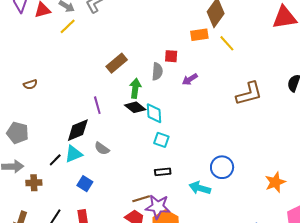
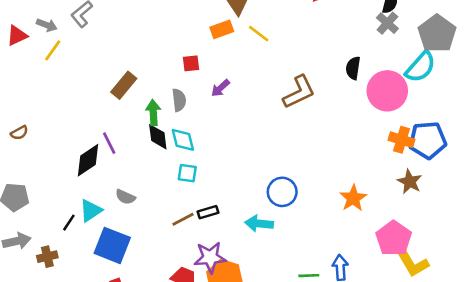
gray semicircle: (157, 71) -> (179, 100), moved
black diamond: (135, 107) -> (158, 137), turned 55
black diamond: (78, 130) -> (88, 160), moved
cyan square: (161, 140) -> (187, 173), moved
blue square: (85, 184) -> (112, 245), size x1.8
brown line: (141, 199) -> (183, 219), moved

